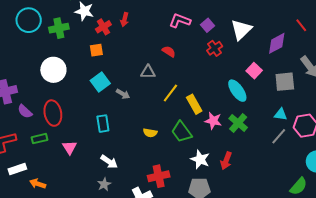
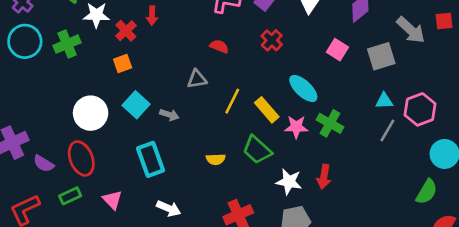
red cross: (215, 48) -> (272, 40), moved
white circle: (53, 70) -> (91, 113), moved
cyan ellipse: (237, 91) -> (303, 88), moved
cyan rectangle: (103, 124) -> (151, 159), size x1.4

